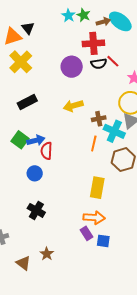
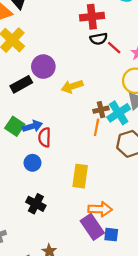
red line: (113, 61) -> (114, 48), moved
purple circle: (72, 67) -> (43, 67), moved
brown cross: (99, 119) -> (101, 110), moved
cyan cross: (114, 131) -> (119, 113), turned 35
yellow rectangle: (97, 188) -> (80, 176), moved
purple rectangle: (87, 233) -> (92, 227), size x1.6

